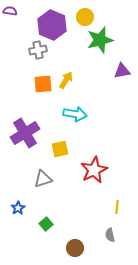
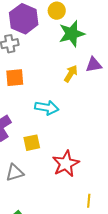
yellow arrow: (66, 80) -> (71, 74), moved

